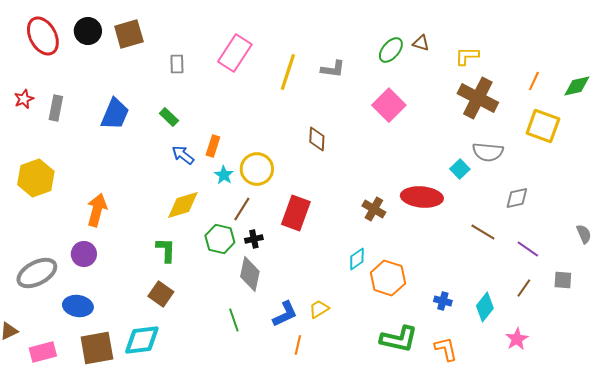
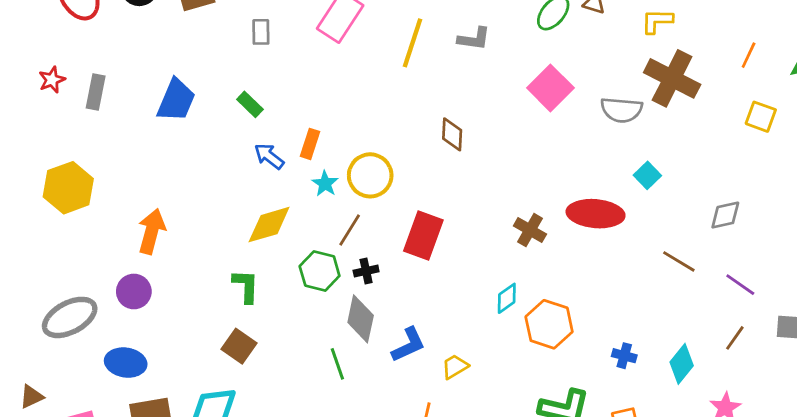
yellow square: (543, 126) -> (761, 117), size x0.7
gray semicircle: (488, 152) -> (621, 110), moved
blue L-shape: (285, 314) -> (408, 345), moved
green line: (234, 320) -> (337, 364), moved

